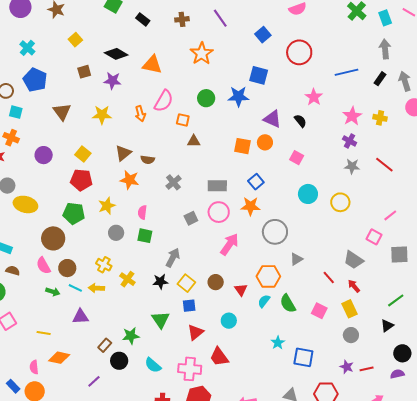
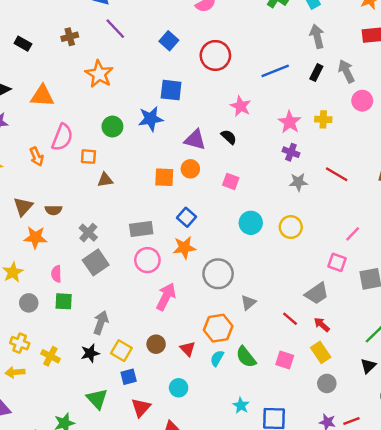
gray square: (191, 218) -> (96, 262), moved, size x1.5
gray trapezoid: (354, 260) -> (317, 293), turned -60

